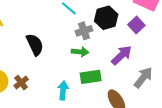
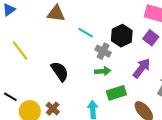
gray cross: (84, 31) -> (103, 51), turned -35

